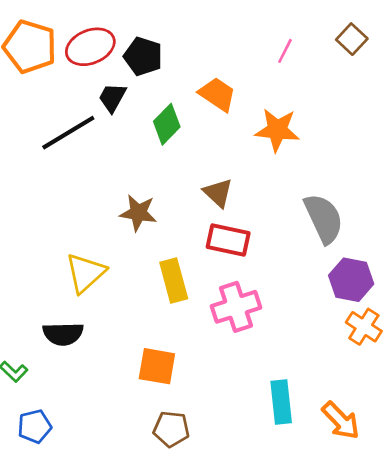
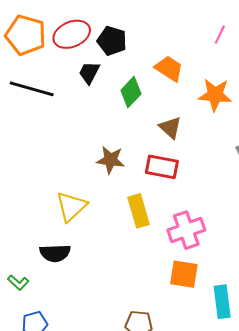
black line: (68, 133) -> (32, 89), moved, turned 48
brown triangle: (218, 193) -> (170, 128), moved
red rectangle: (228, 240) -> (162, 167), moved
orange square: (157, 366) -> (184, 274), moved

